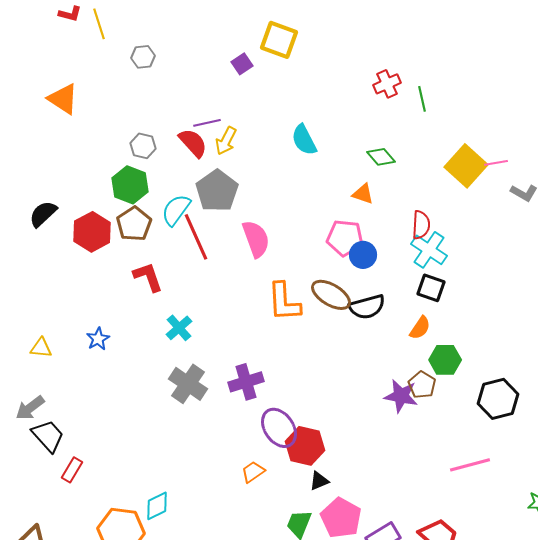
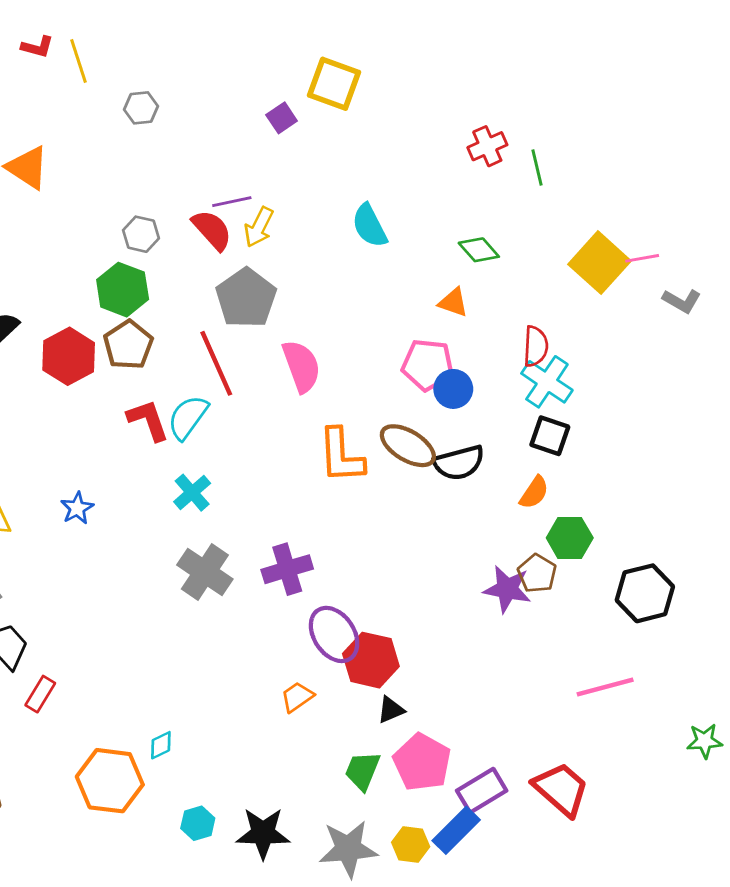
cyan semicircle: (176, 210) -> (188, 417), moved
cyan diamond: (157, 506) -> (161, 745), size x0.7

